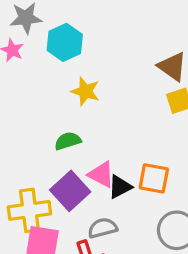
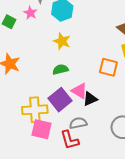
yellow star: (85, 91) -> (62, 41), moved
orange square: (154, 178) -> (108, 67), moved

